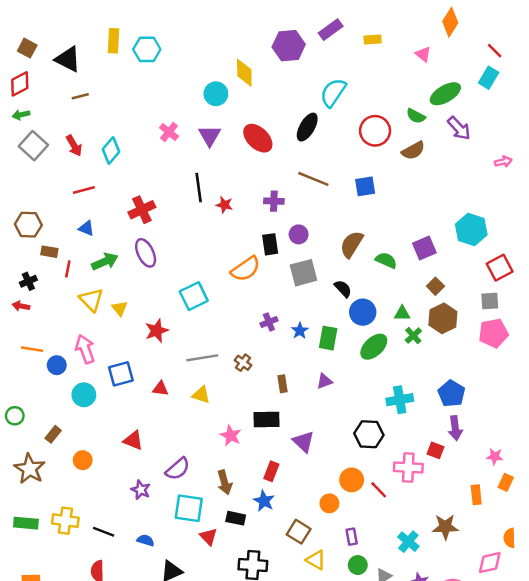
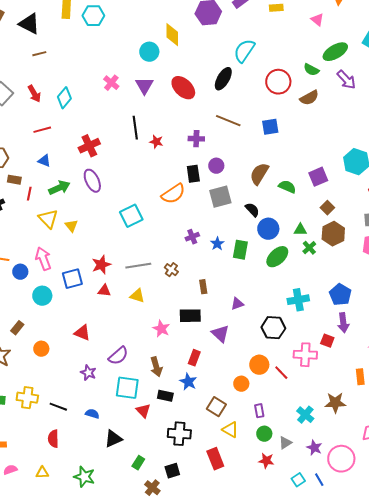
red star: (157, 331) -> (101, 265), moved
purple triangle: (324, 381) -> (237, 304), moved

